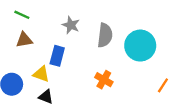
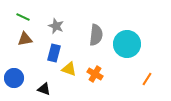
gray star: (71, 25) -> (56, 26), moved
yellow triangle: (41, 74) -> (69, 69), moved

